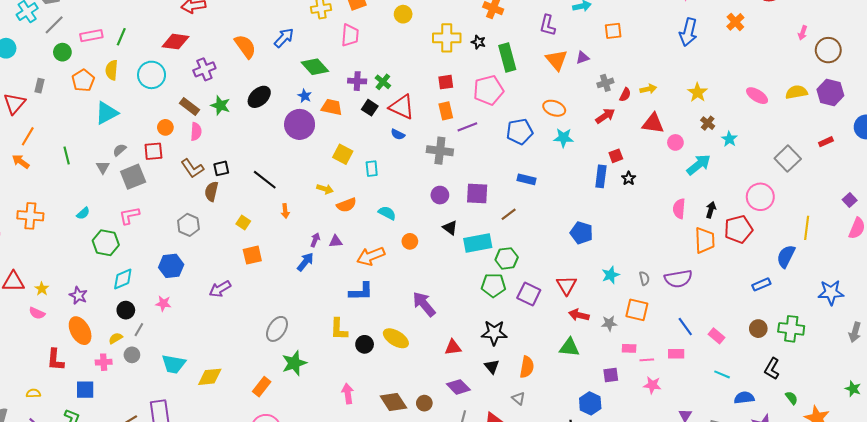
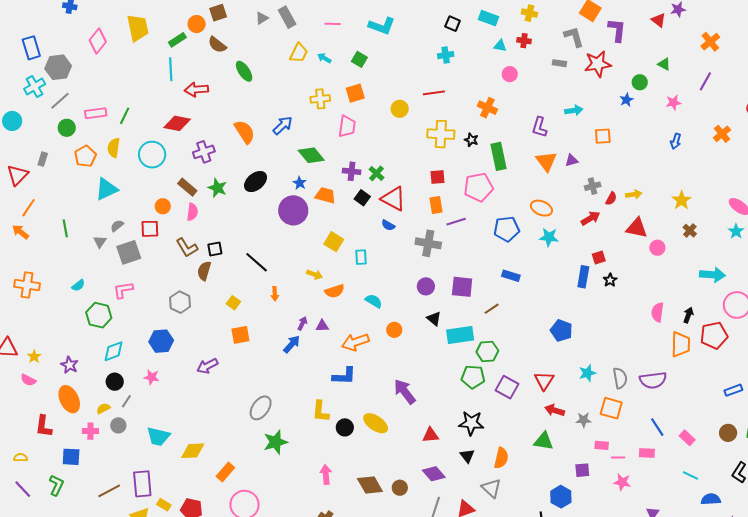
blue arrow: (688, 32) -> (676, 141), size x0.6
cyan star: (729, 139) -> (736, 231), moved
cyan arrow: (699, 165) -> (713, 275), moved, turned 40
gray semicircle: (644, 278) -> (620, 378), size x1.5
orange rectangle: (262, 387) -> (225, 472), moved
gray triangle: (518, 398) -> (491, 488), size x1.5

